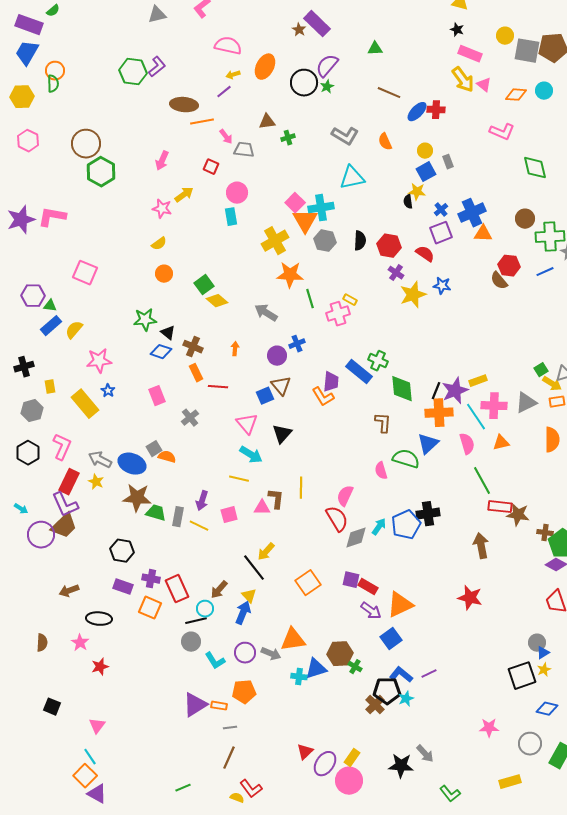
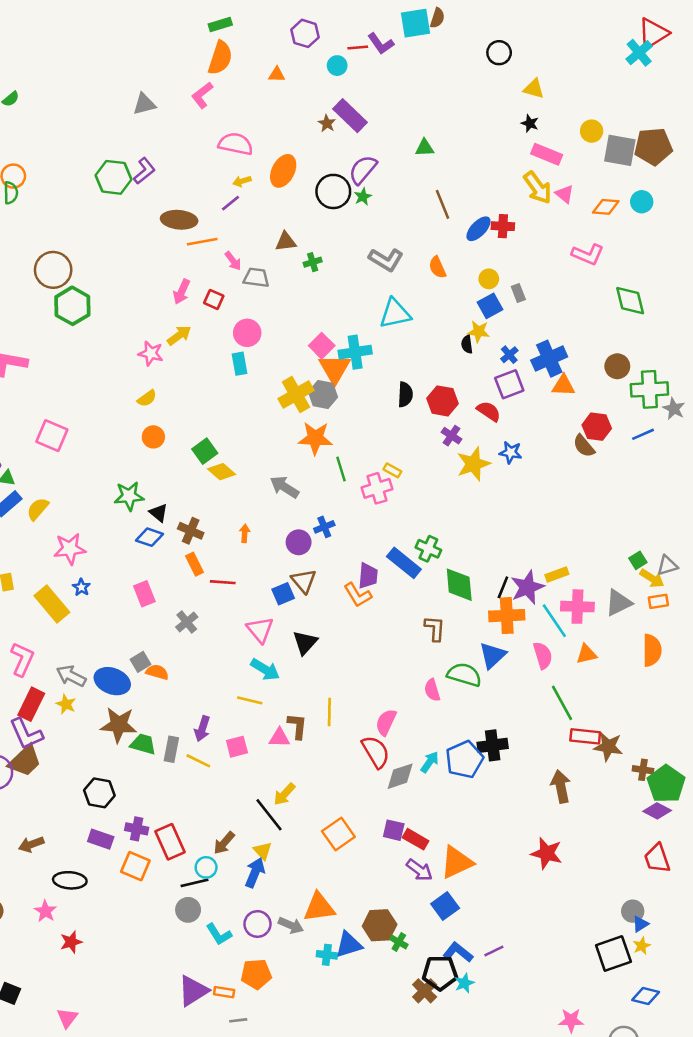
brown line: (389, 93) -> (443, 204), turned 45
pink arrow: (162, 161) -> (182, 292), moved
gray hexagon: (325, 241) -> (323, 395), moved

